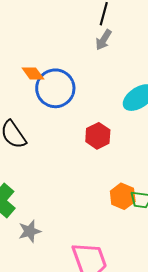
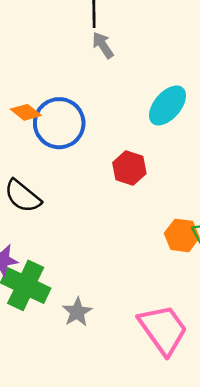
gray arrow: (104, 40) -> (103, 45), turned 130

